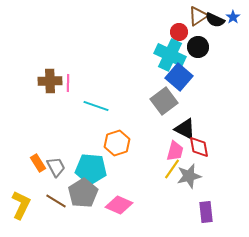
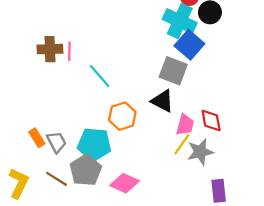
gray square: (164, 101) -> (173, 71), turned -32
cyan line: (96, 106) -> (100, 76), turned 30
black triangle: (185, 129) -> (162, 101), moved

